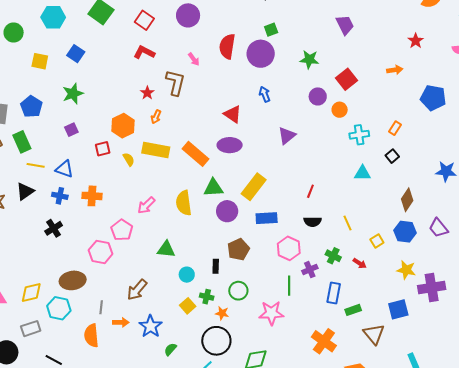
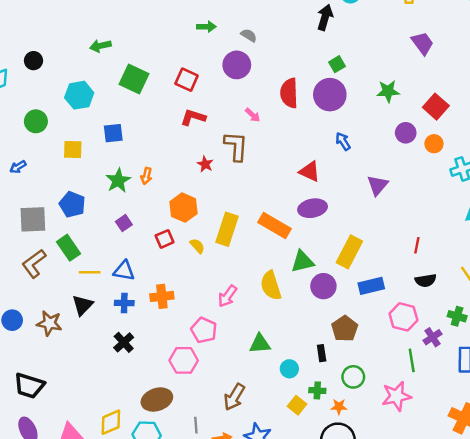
blue square: (76, 54) -> (113, 133), turned -30
orange arrow: (156, 117) -> (146, 176), moved
yellow rectangle: (156, 150) -> (227, 229), turned -72

